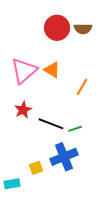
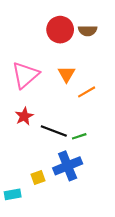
orange triangle: (52, 70) -> (66, 74), moved, turned 30
orange line: (82, 87) -> (87, 92), turned 30

